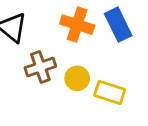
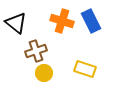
yellow circle: (77, 78) -> (44, 73), moved

